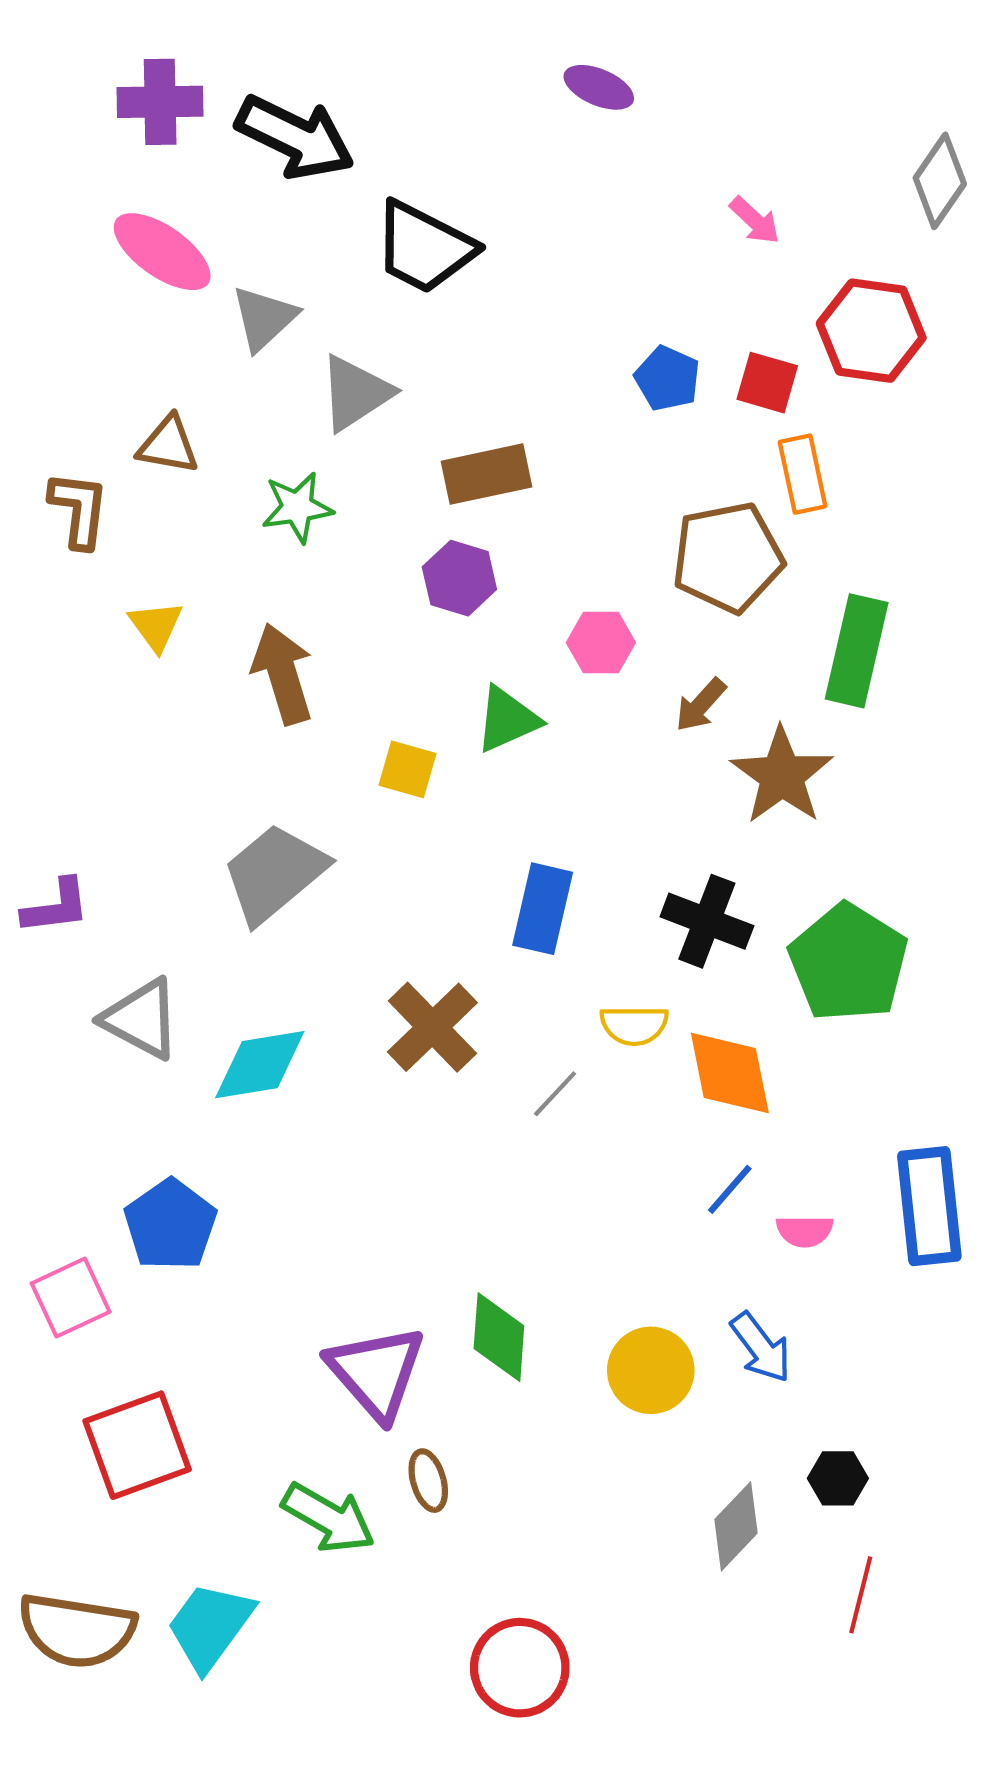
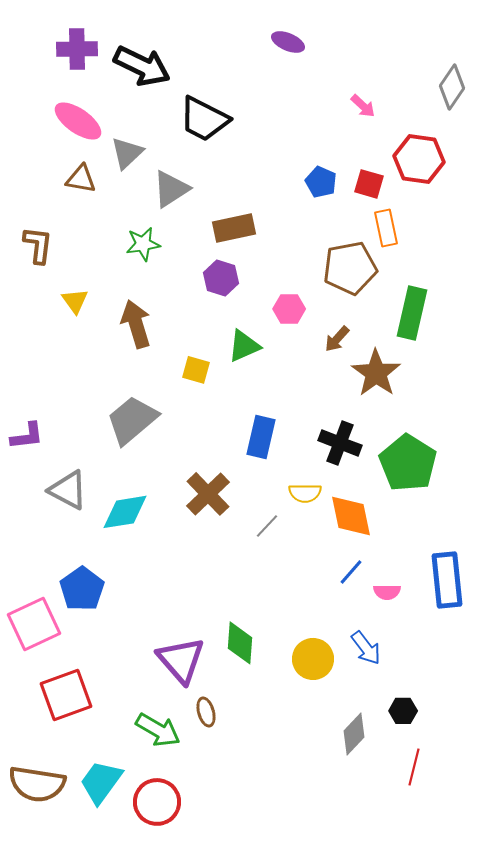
brown triangle: (168, 445) -> (81, 179), moved
pink square: (71, 1298) -> (34, 624), size x1.4
red circle: (520, 1668) -> (157, 802), moved

